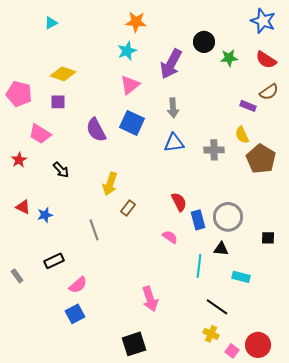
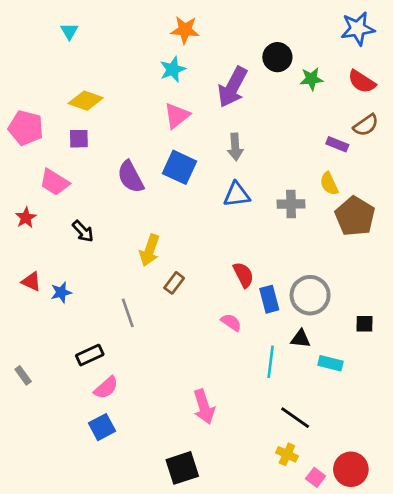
blue star: (263, 21) -> (358, 29), turned -30
cyan triangle: (51, 23) -> (69, 31), turned -32
black rectangle: (54, 261) -> (90, 355), moved
cyan rectangle: (241, 277) -> (330, 363), moved

